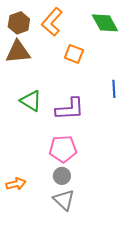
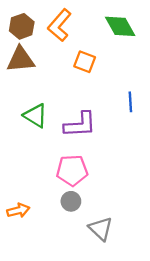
gray triangle: (64, 200) -> (101, 229), moved

